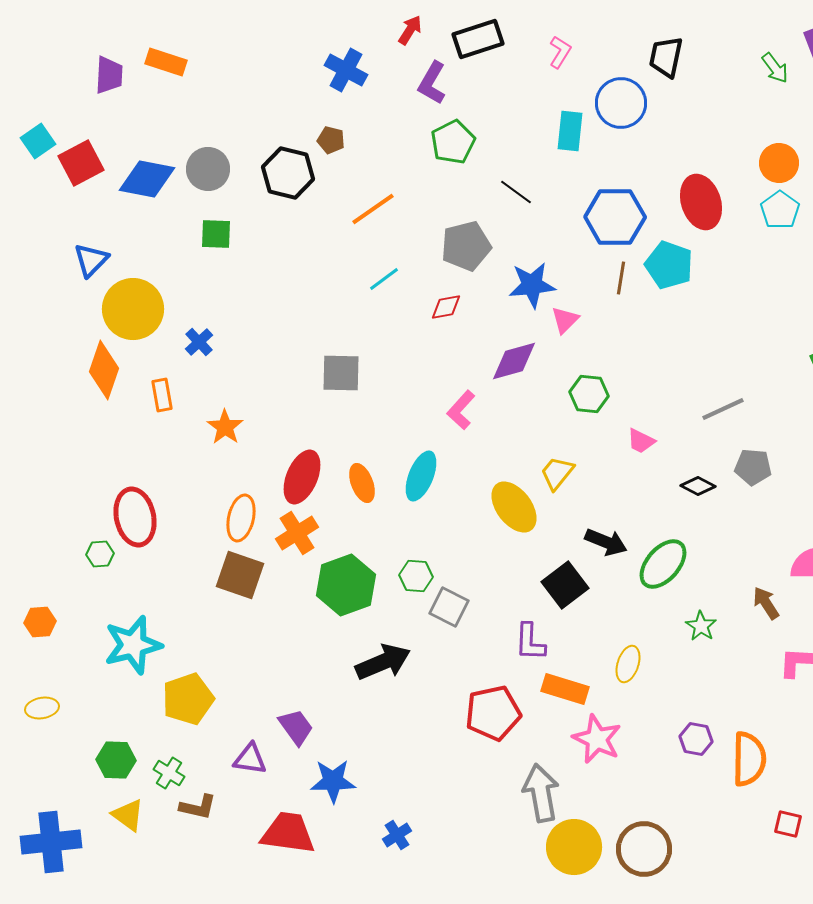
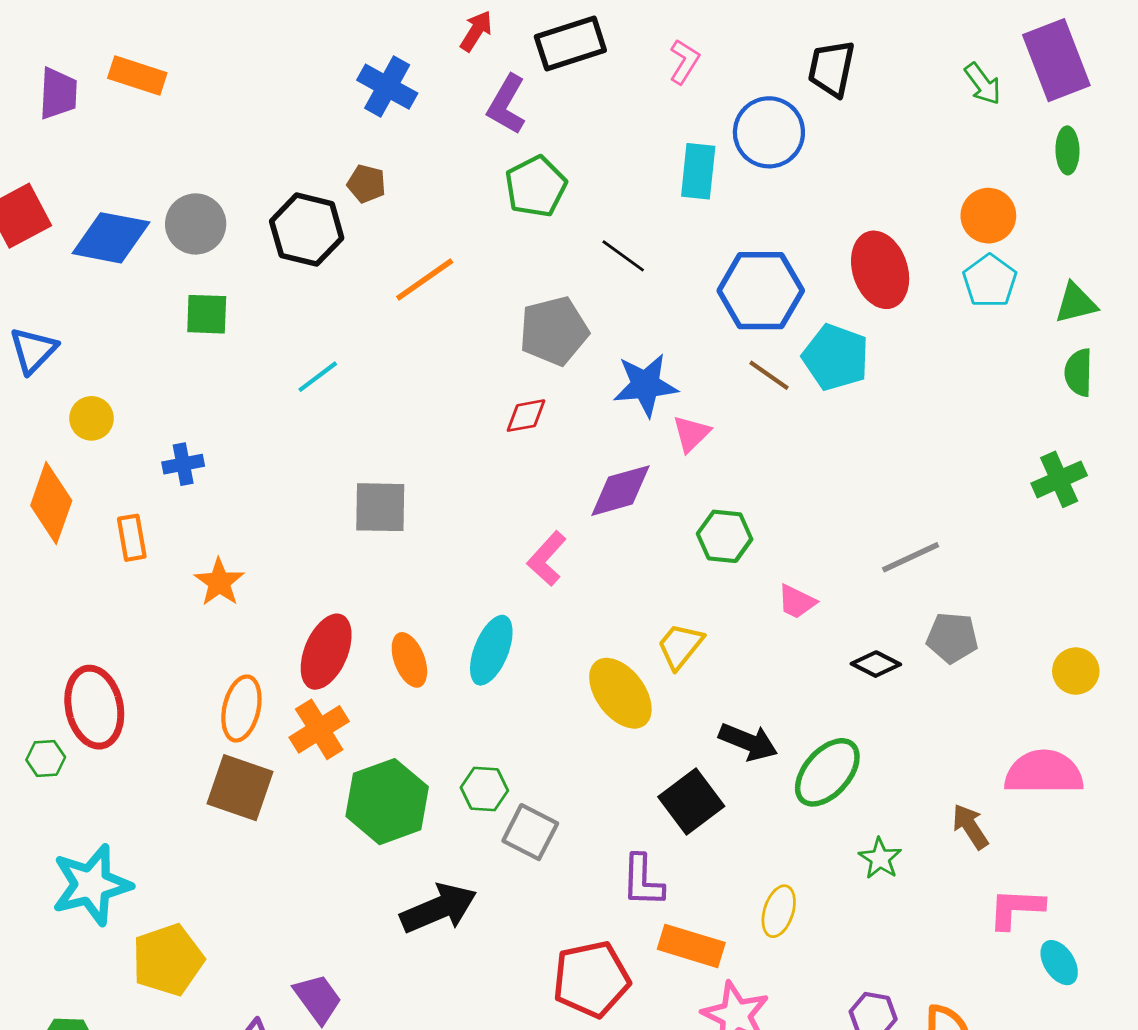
brown line: (621, 278) -> (769, 375), turned -64
cyan line: (384, 279) -> (318, 377), moved
yellow circle: (133, 309) -> (91, 418), size x0.5
blue cross: (199, 342) -> (183, 464), turned 32

